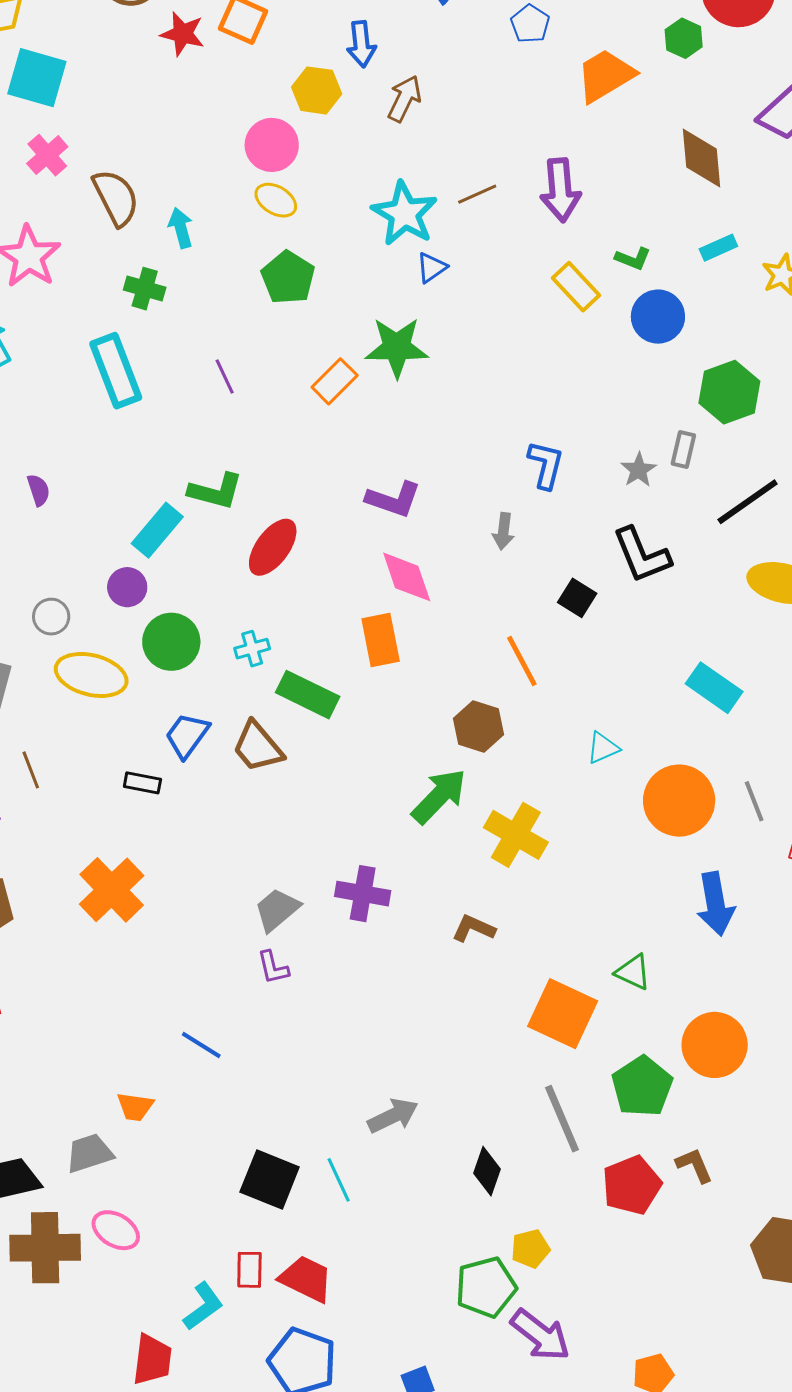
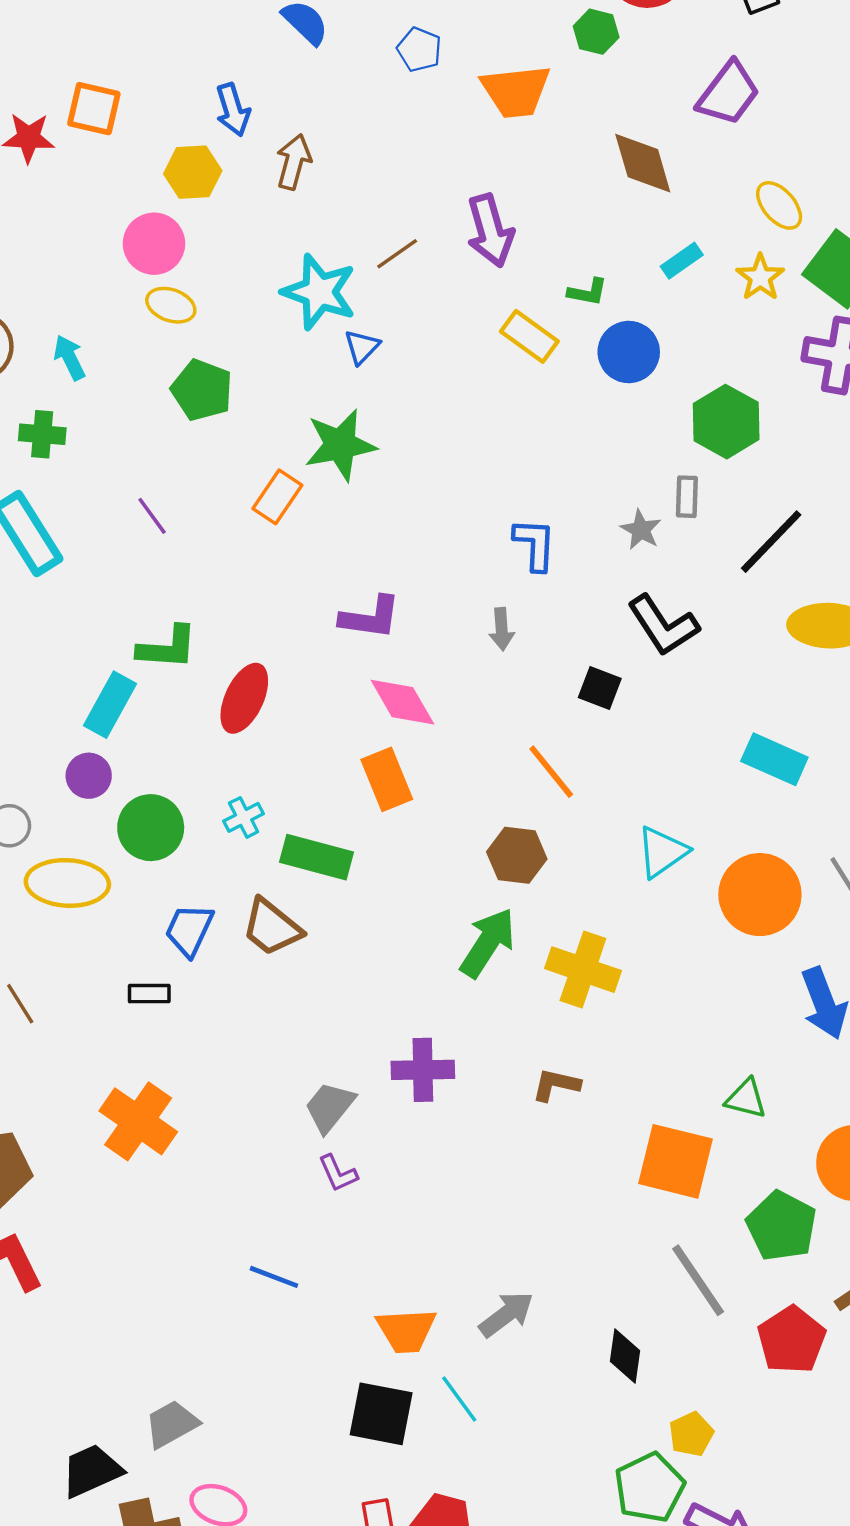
orange trapezoid: (605, 76) -> (516, 91), turned -144
cyan triangle: (603, 748) -> (662, 852), size x1.4
orange trapezoid: (135, 1107) -> (406, 1330), moved, size x1.4

